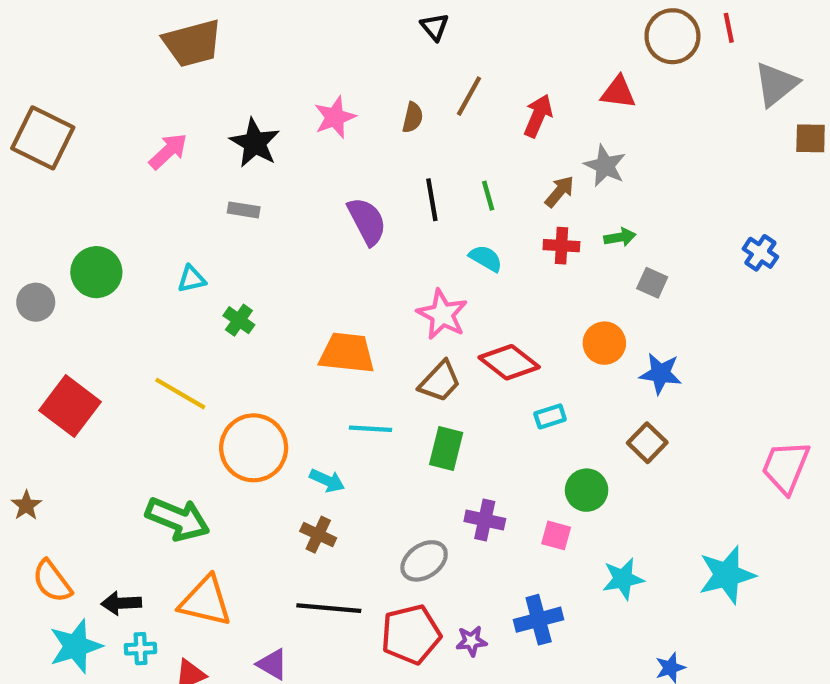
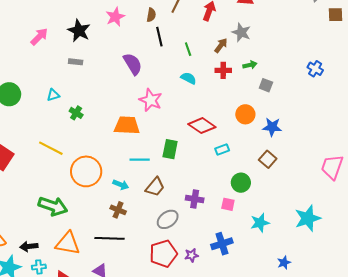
black line: (432, 200) -> (159, 37), moved
pink star: (442, 314) -> (151, 100), moved
brown trapezoid: (440, 381) -> (155, 187), moved
green rectangle: (446, 449) -> (170, 149), moved
black line: (329, 608) -> (110, 238), moved

